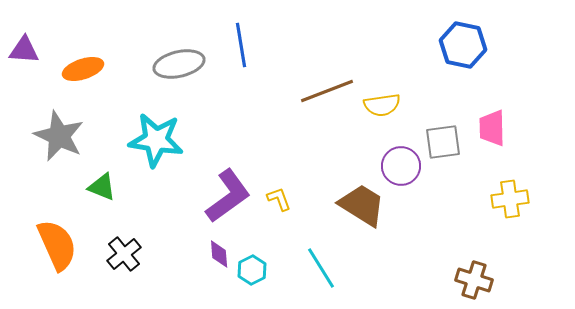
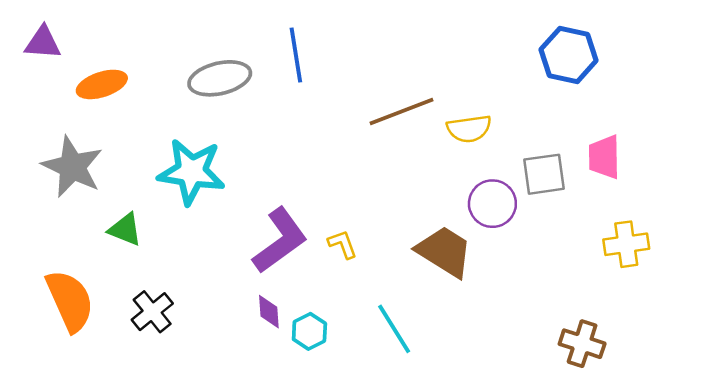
purple triangle: (24, 50) -> (43, 43), moved

